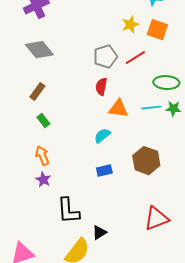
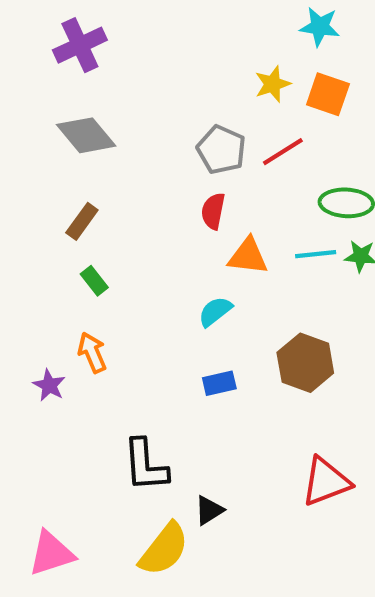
gray pentagon: (105, 57) -> (221, 150), turned -30
purple star: (43, 180) -> (49, 385), moved

